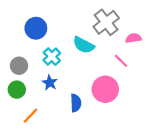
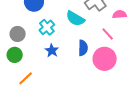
blue star: (50, 83) -> (52, 51), moved
pink circle: (105, 89) -> (105, 59), moved
blue semicircle: (76, 103) -> (83, 48), moved

